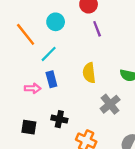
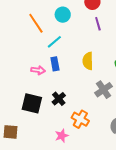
black cross: (59, 119) -> (59, 99), turned 32
black square: (29, 127) -> (32, 103), size x1.5

